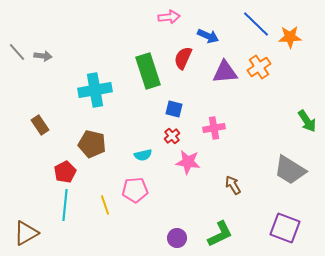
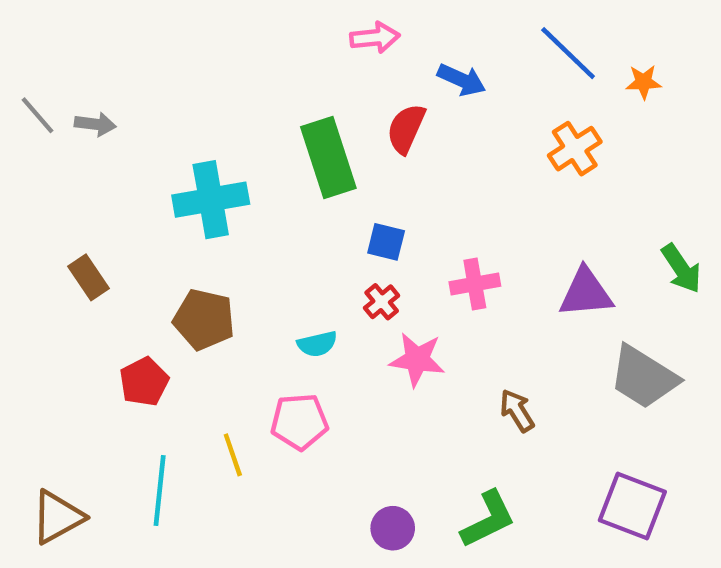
orange star: (290, 37) -> (644, 82), size x0.7
purple triangle: (225, 72) -> (586, 293), moved
cyan line: (65, 205) -> (160, 490), moved

